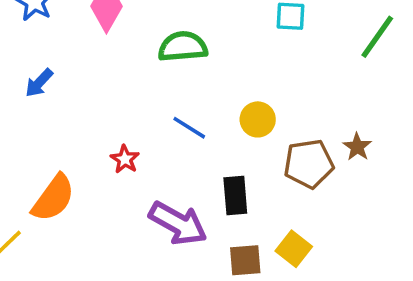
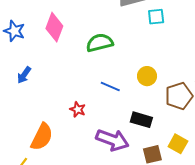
black rectangle: (235, 195) -> (141, 120), turned -60

